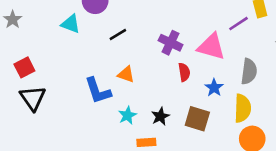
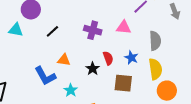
pink triangle: (211, 47) -> (124, 27), size x0.7
red semicircle: (184, 72) -> (108, 58), moved
black star: (160, 116) -> (93, 69), moved

